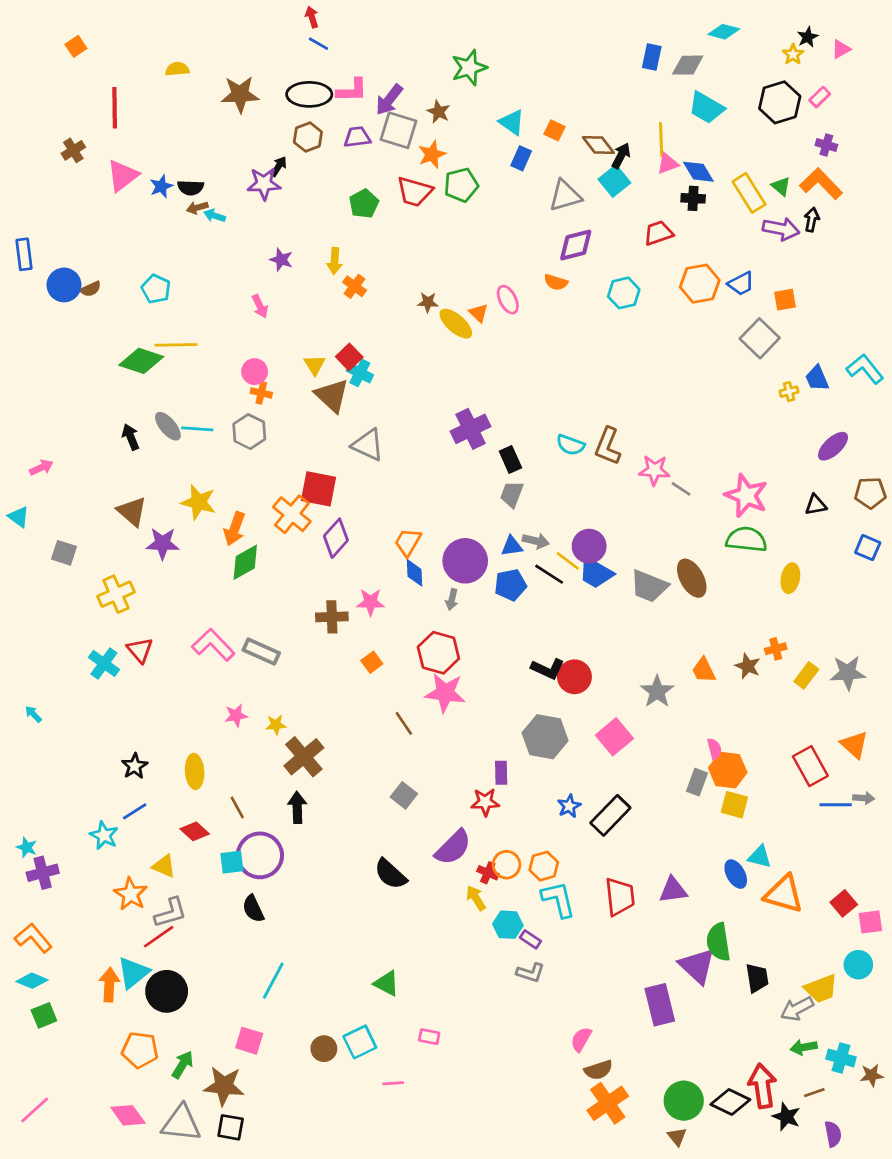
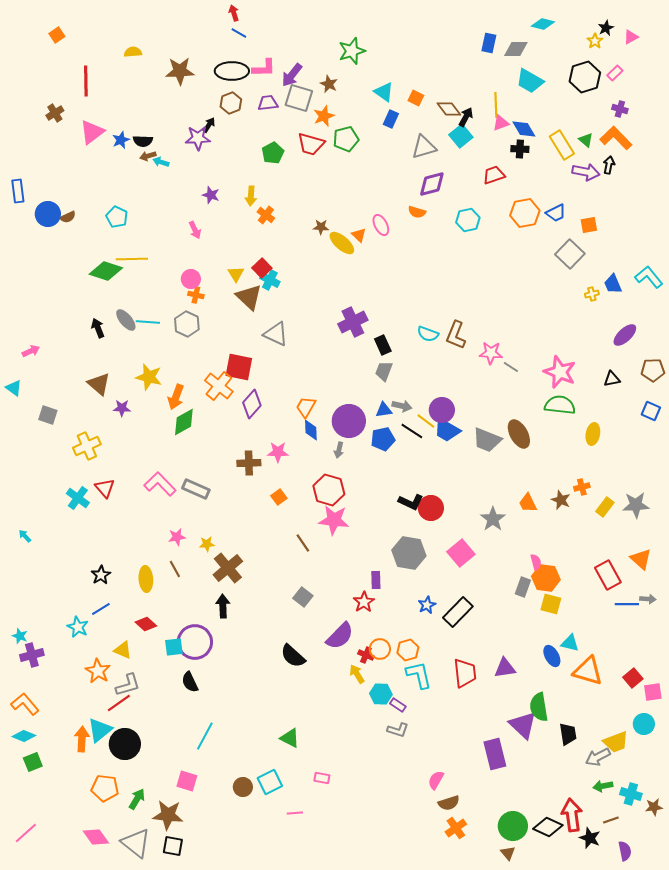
purple star: (163, 544) -> (122, 408), size x0.7
red star: (485, 802) -> (364, 602), turned -30
brown line: (237, 807) -> (175, 569), moved
orange cross: (608, 1103) -> (456, 828), size x0.7
gray triangle: (181, 1123) -> (136, 843), turned 32

